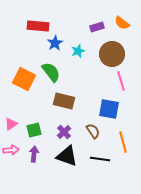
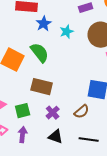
brown rectangle: (64, 101) -> (42, 87), moved
brown semicircle: (93, 131) -> (82, 112), turned 84
black triangle: (67, 156) -> (56, 137), size x0.7

